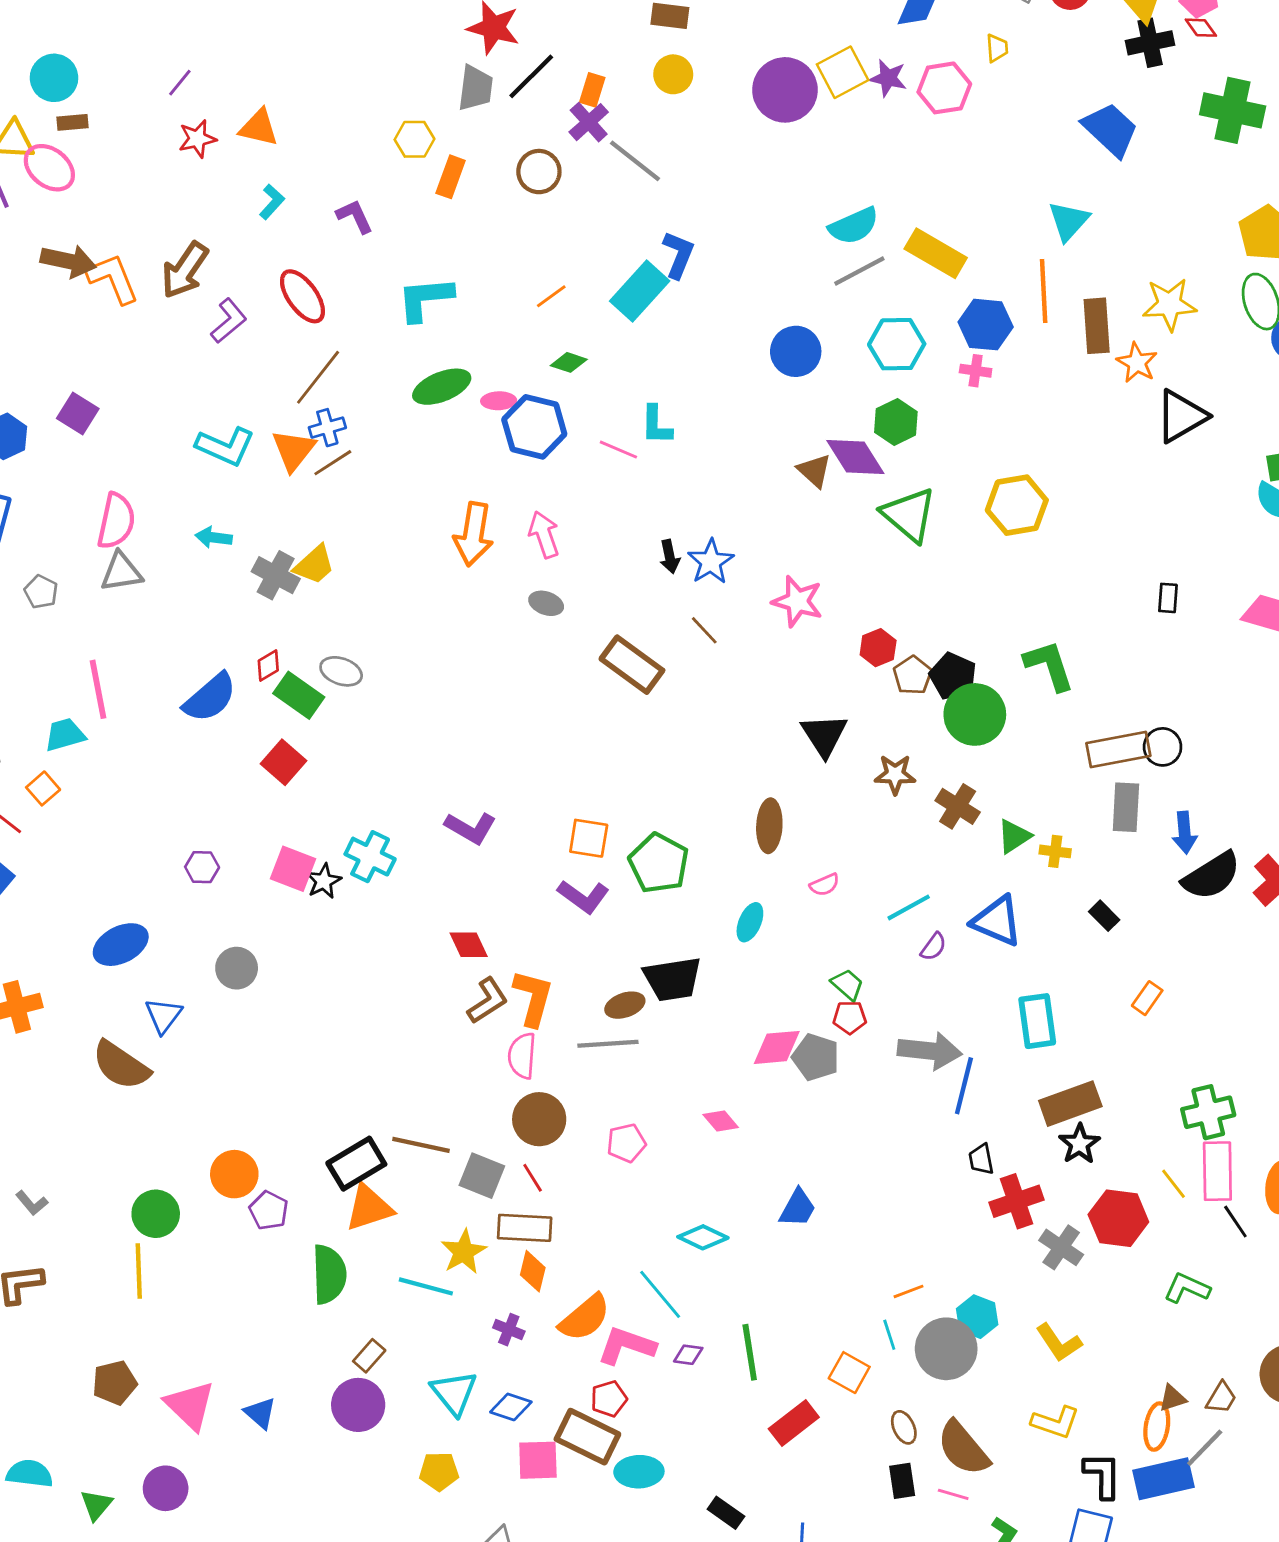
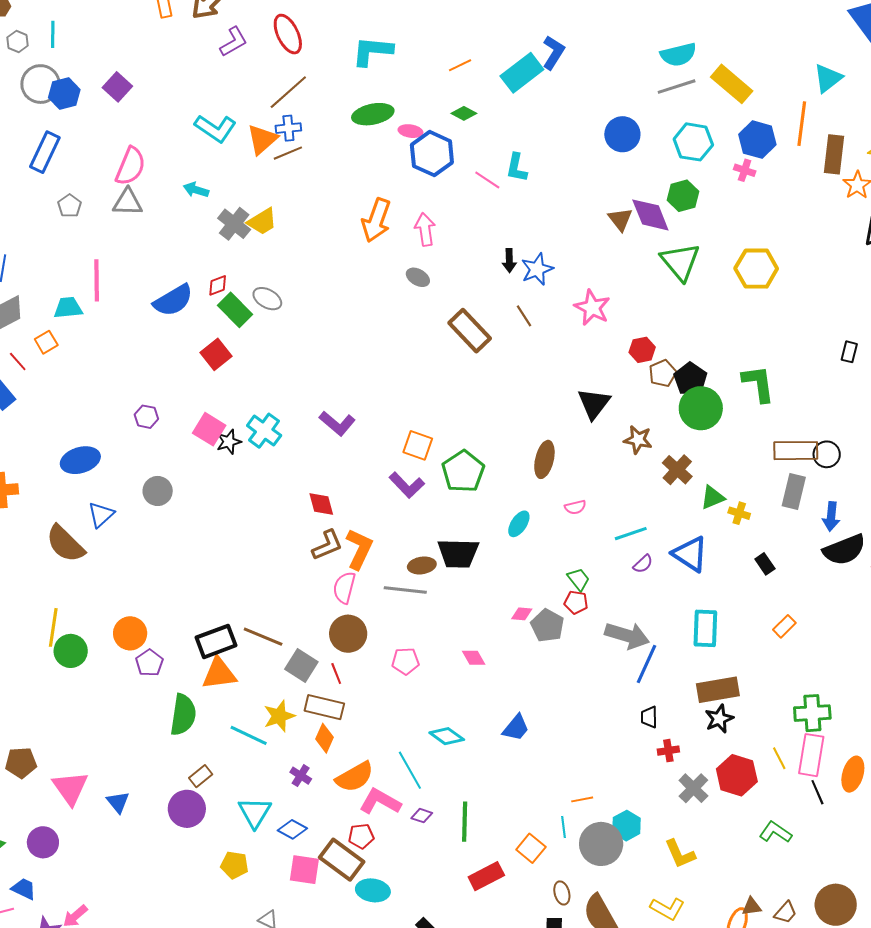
pink diamond: (777, 1047) -> (522, 614), size x0.6
red cross: (1017, 1201) -> (668, 751), size x0.6
yellow line: (139, 1271) -> (53, 627), moved

